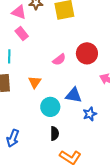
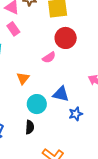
red circle: (87, 53) -> (66, 38), moved
black semicircle: (55, 133) -> (30, 127), moved

